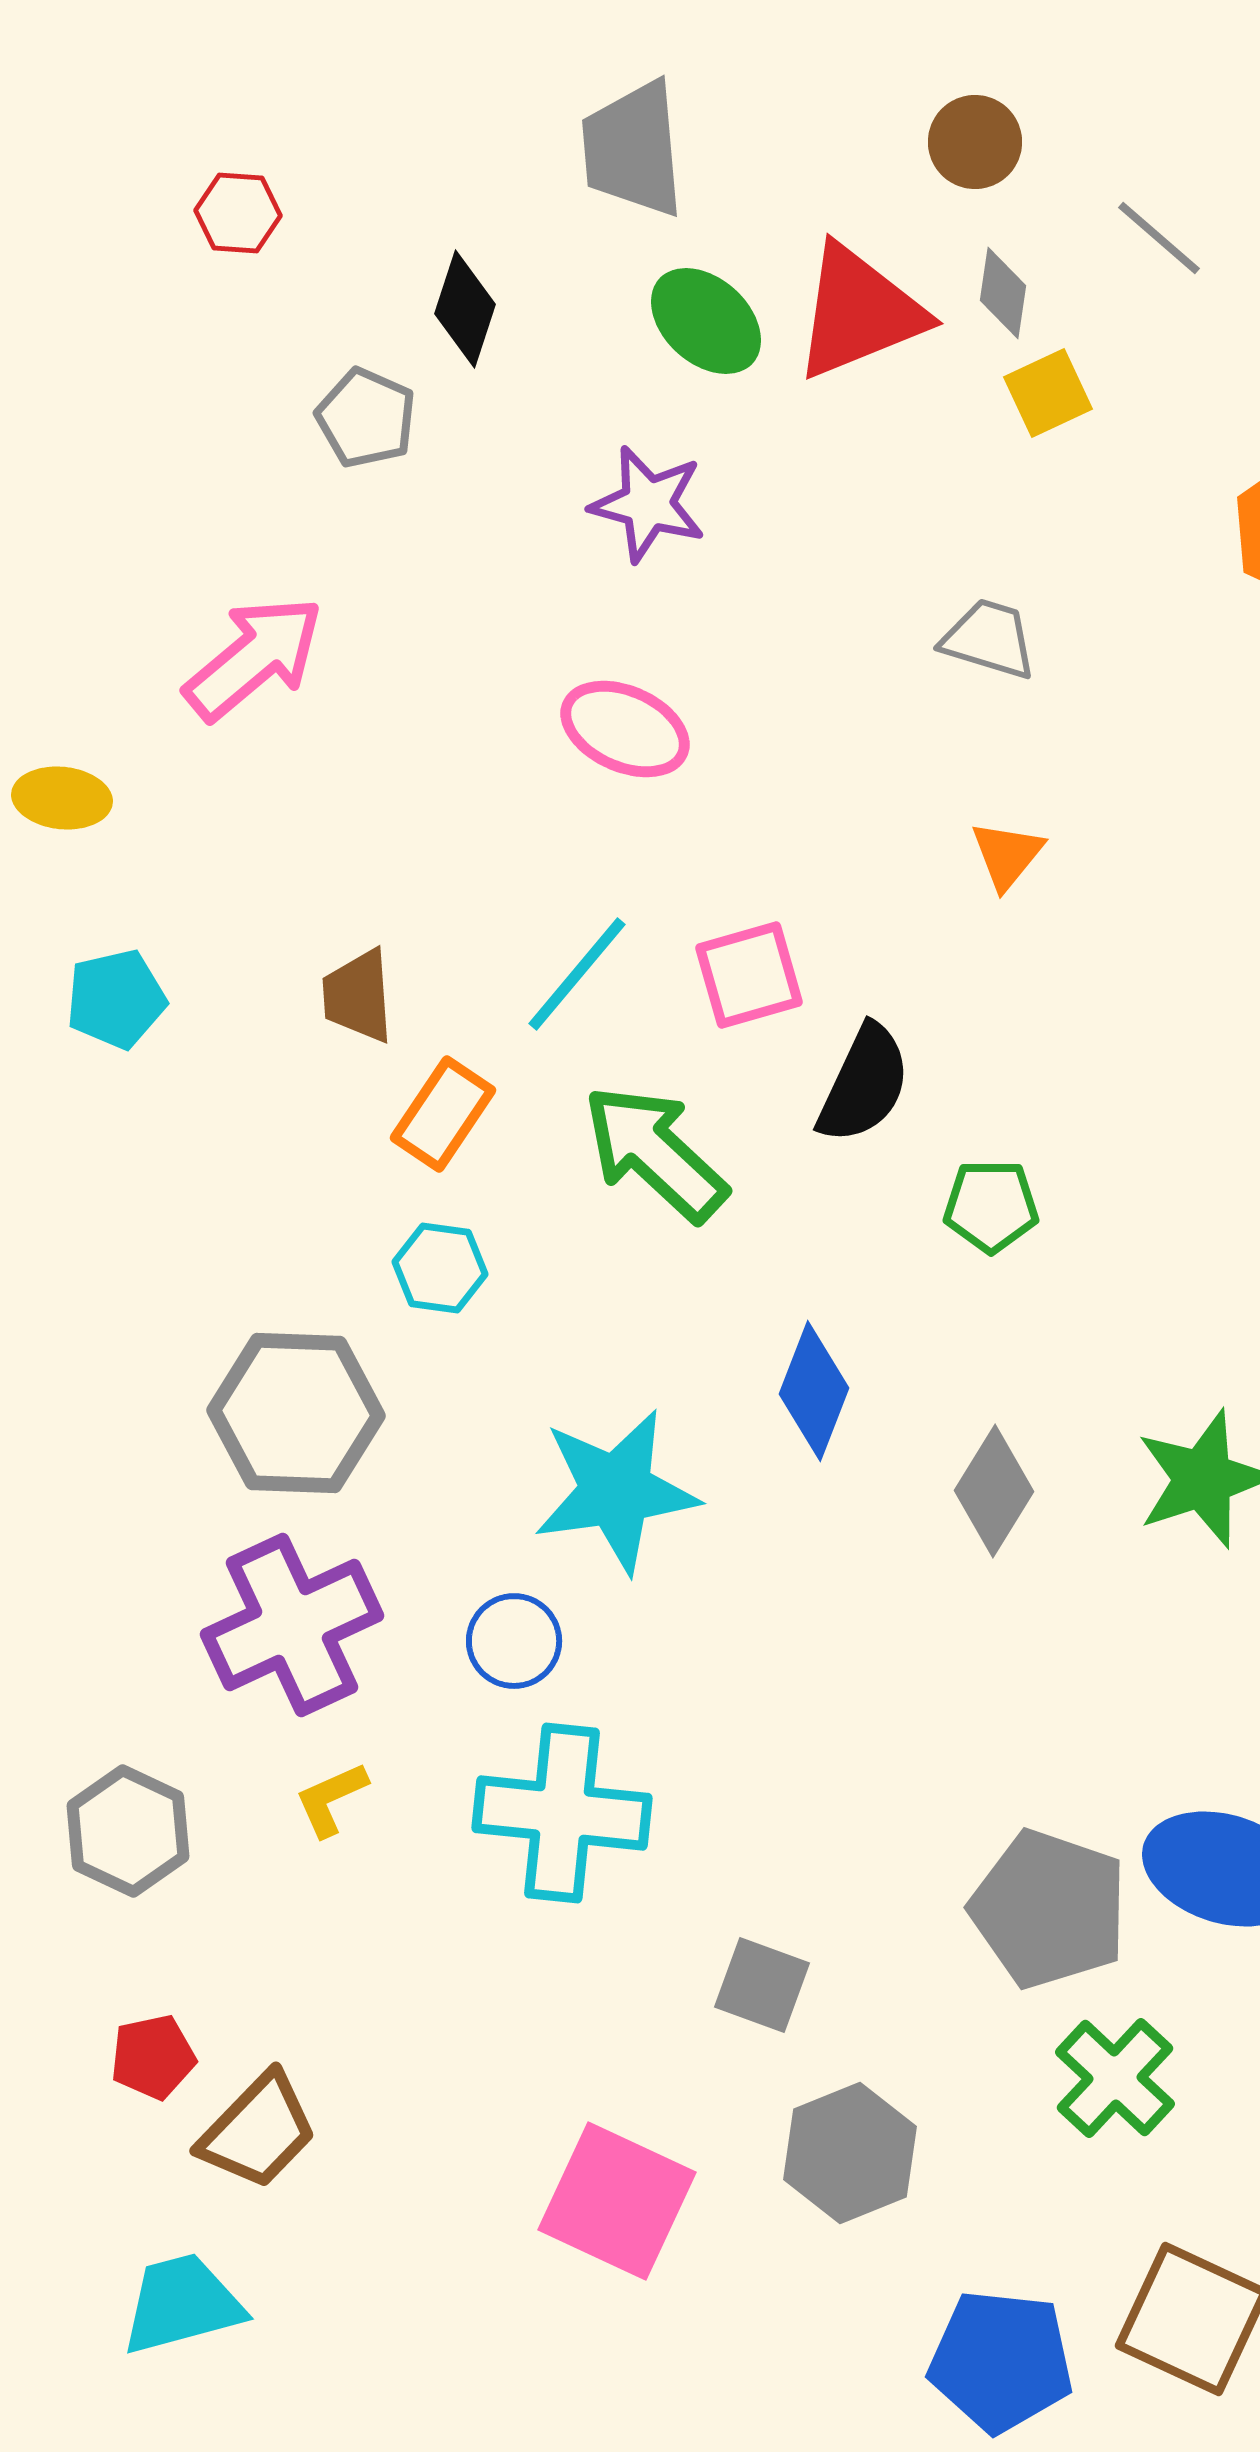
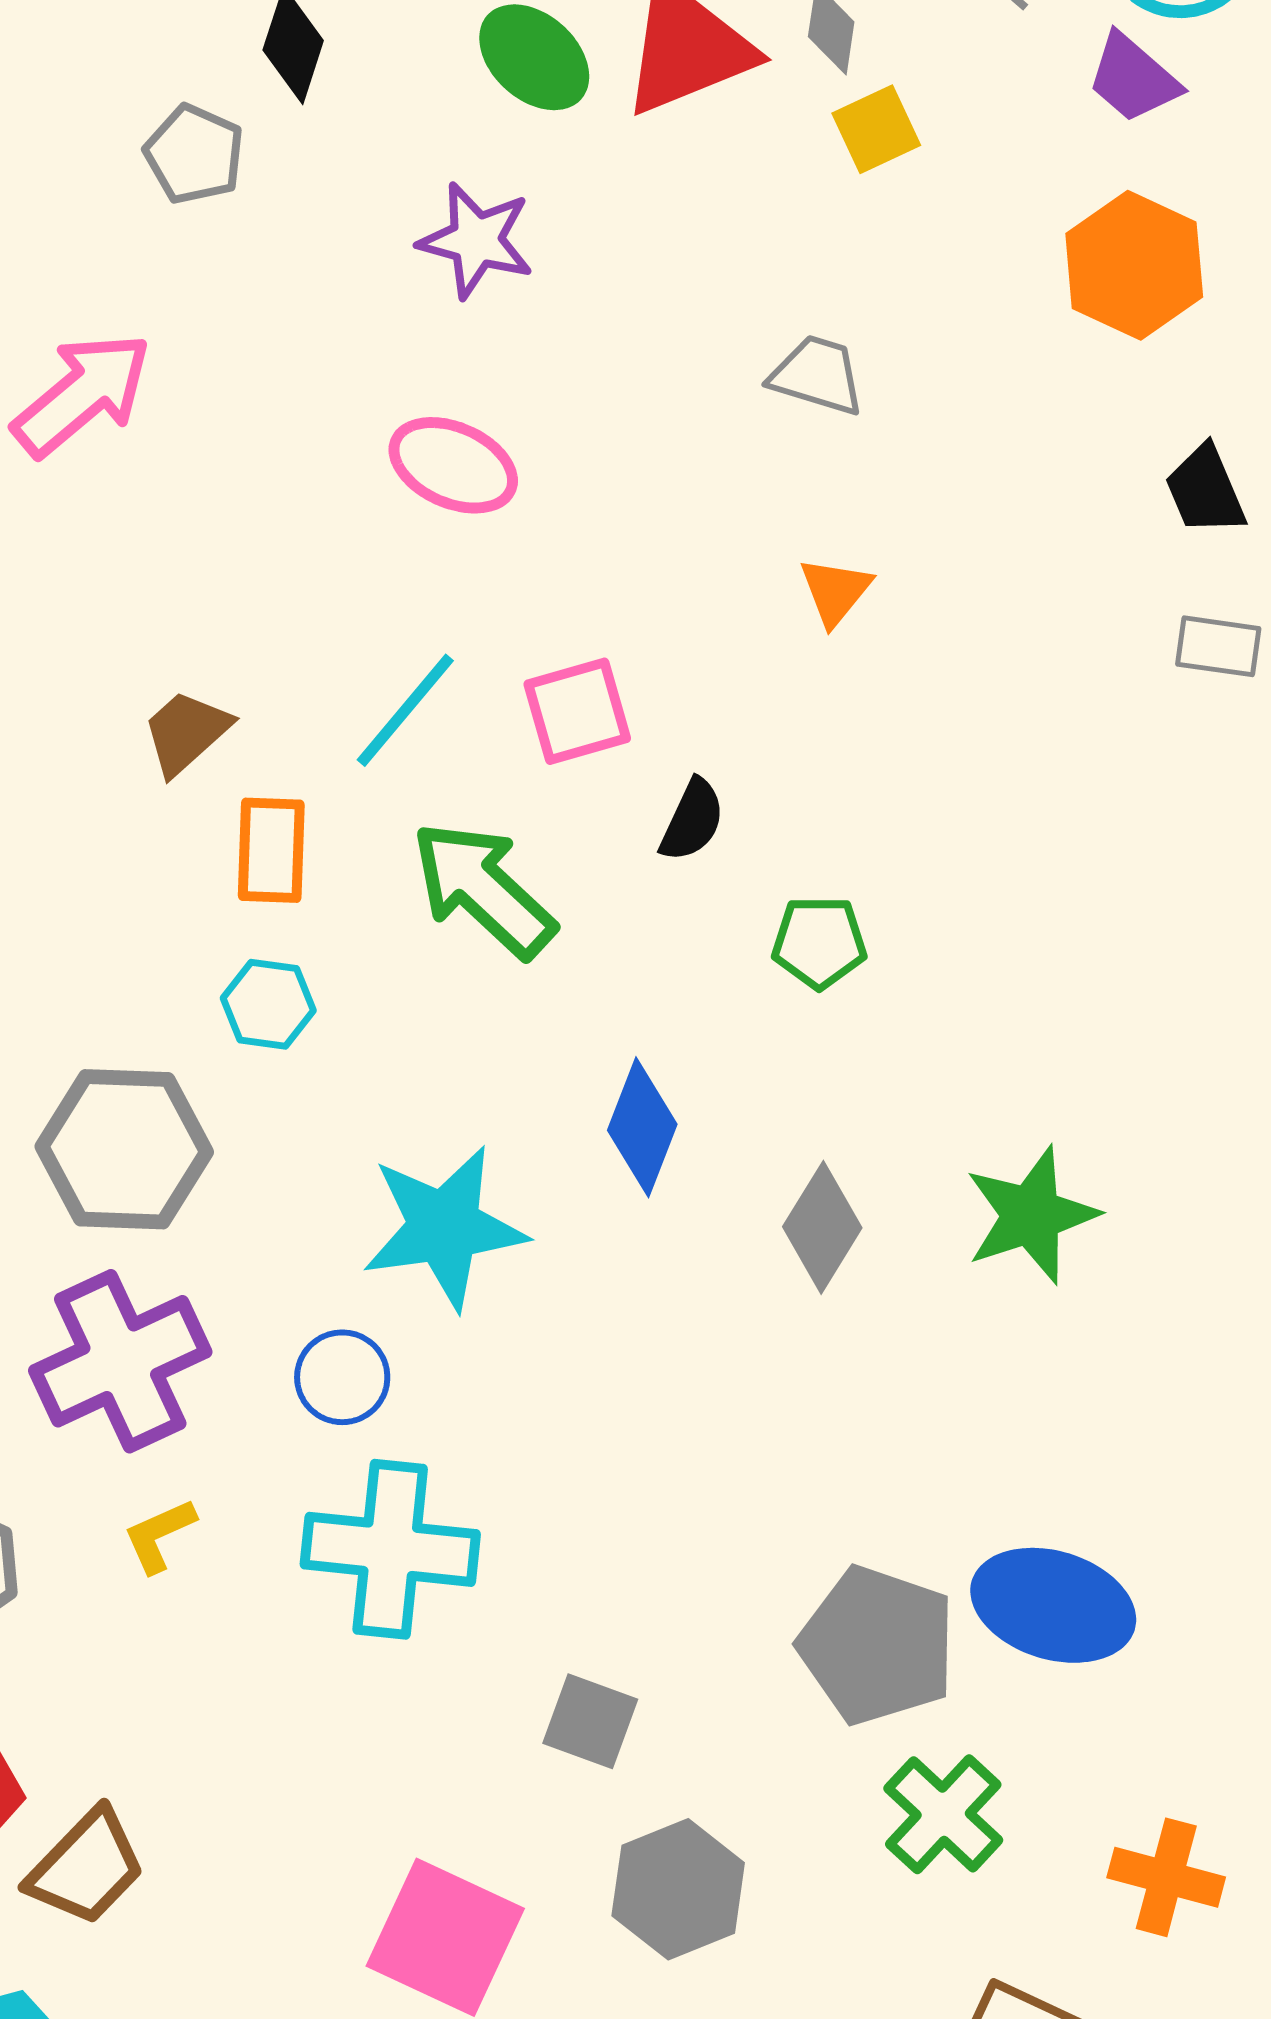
brown trapezoid: (358, 996) -> (186, 732), turned 52
black semicircle: (864, 1084) -> (692, 820), size x0.7
orange rectangle: (443, 1114) -> (271, 850), turned -32

